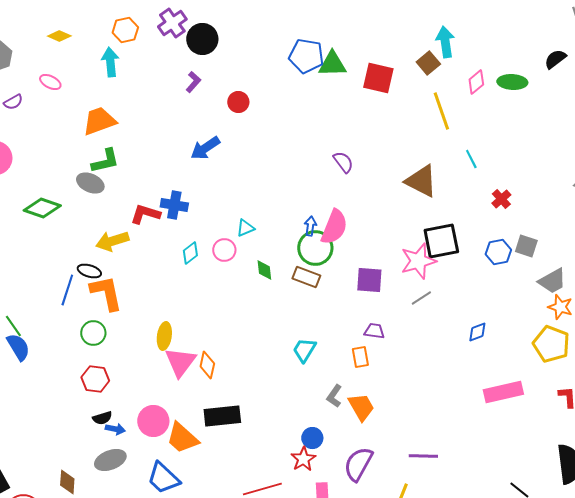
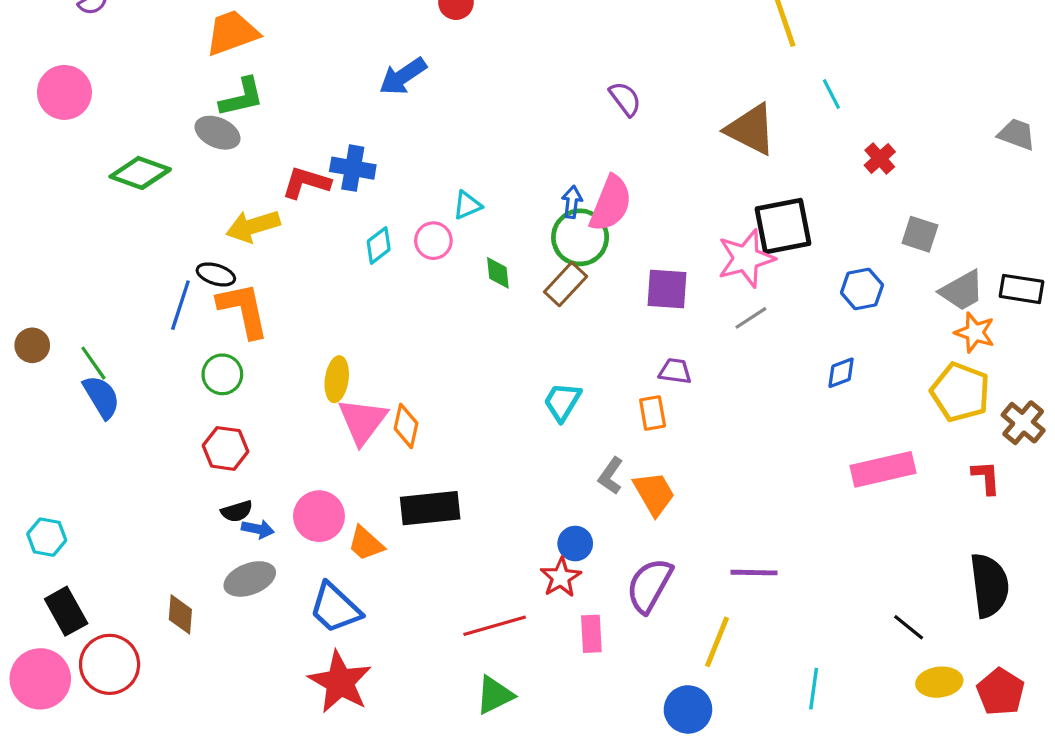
blue hexagon: (498, 252) -> (862, 289), moved
brown rectangle: (306, 277) -> (566, 284), turned -68
orange trapezoid: (182, 438) -> (366, 544), size x0.7

